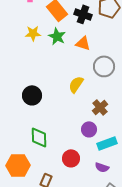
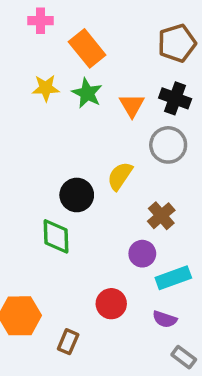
black cross: (83, 14) -> (175, 98), moved
orange triangle: (83, 43) -> (132, 105), turned 42
black circle: (32, 95) -> (77, 195), moved
green diamond: (39, 137) -> (56, 236), moved

